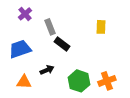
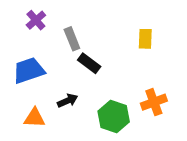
orange cross: (107, 81) -> (154, 102), moved

